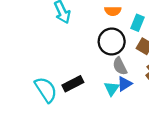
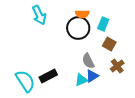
black circle: (112, 41) -> (78, 28), moved
cyan triangle: (112, 88) -> (81, 80), turned 32

